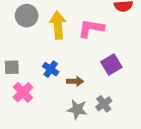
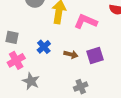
brown arrow: (75, 81) -> (71, 54), moved
gray star: (77, 109) -> (31, 81), moved

